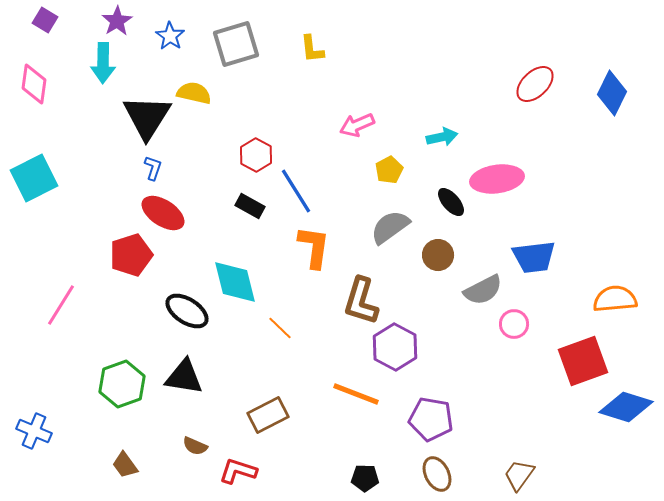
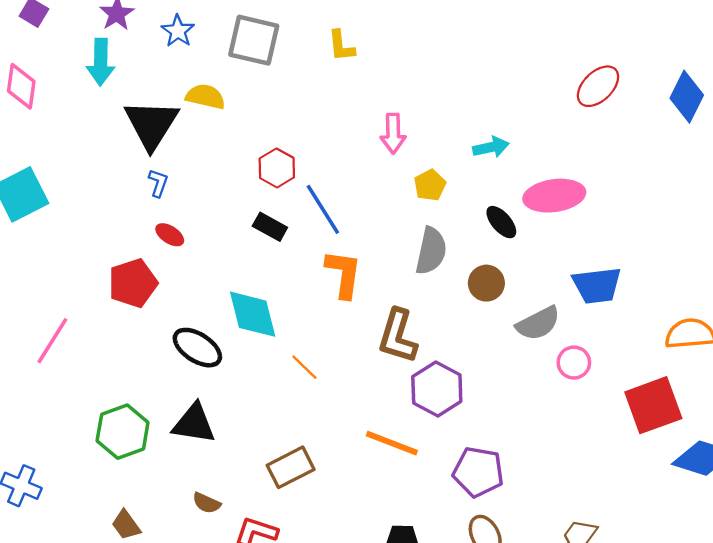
gray square: (236, 44) -> (254, 40), turned 30
pink arrow: (357, 125) -> (393, 133), turned -68
red ellipse: (163, 213) -> (170, 235), size x0.6
gray semicircle: (390, 227) -> (431, 251), turned 138

